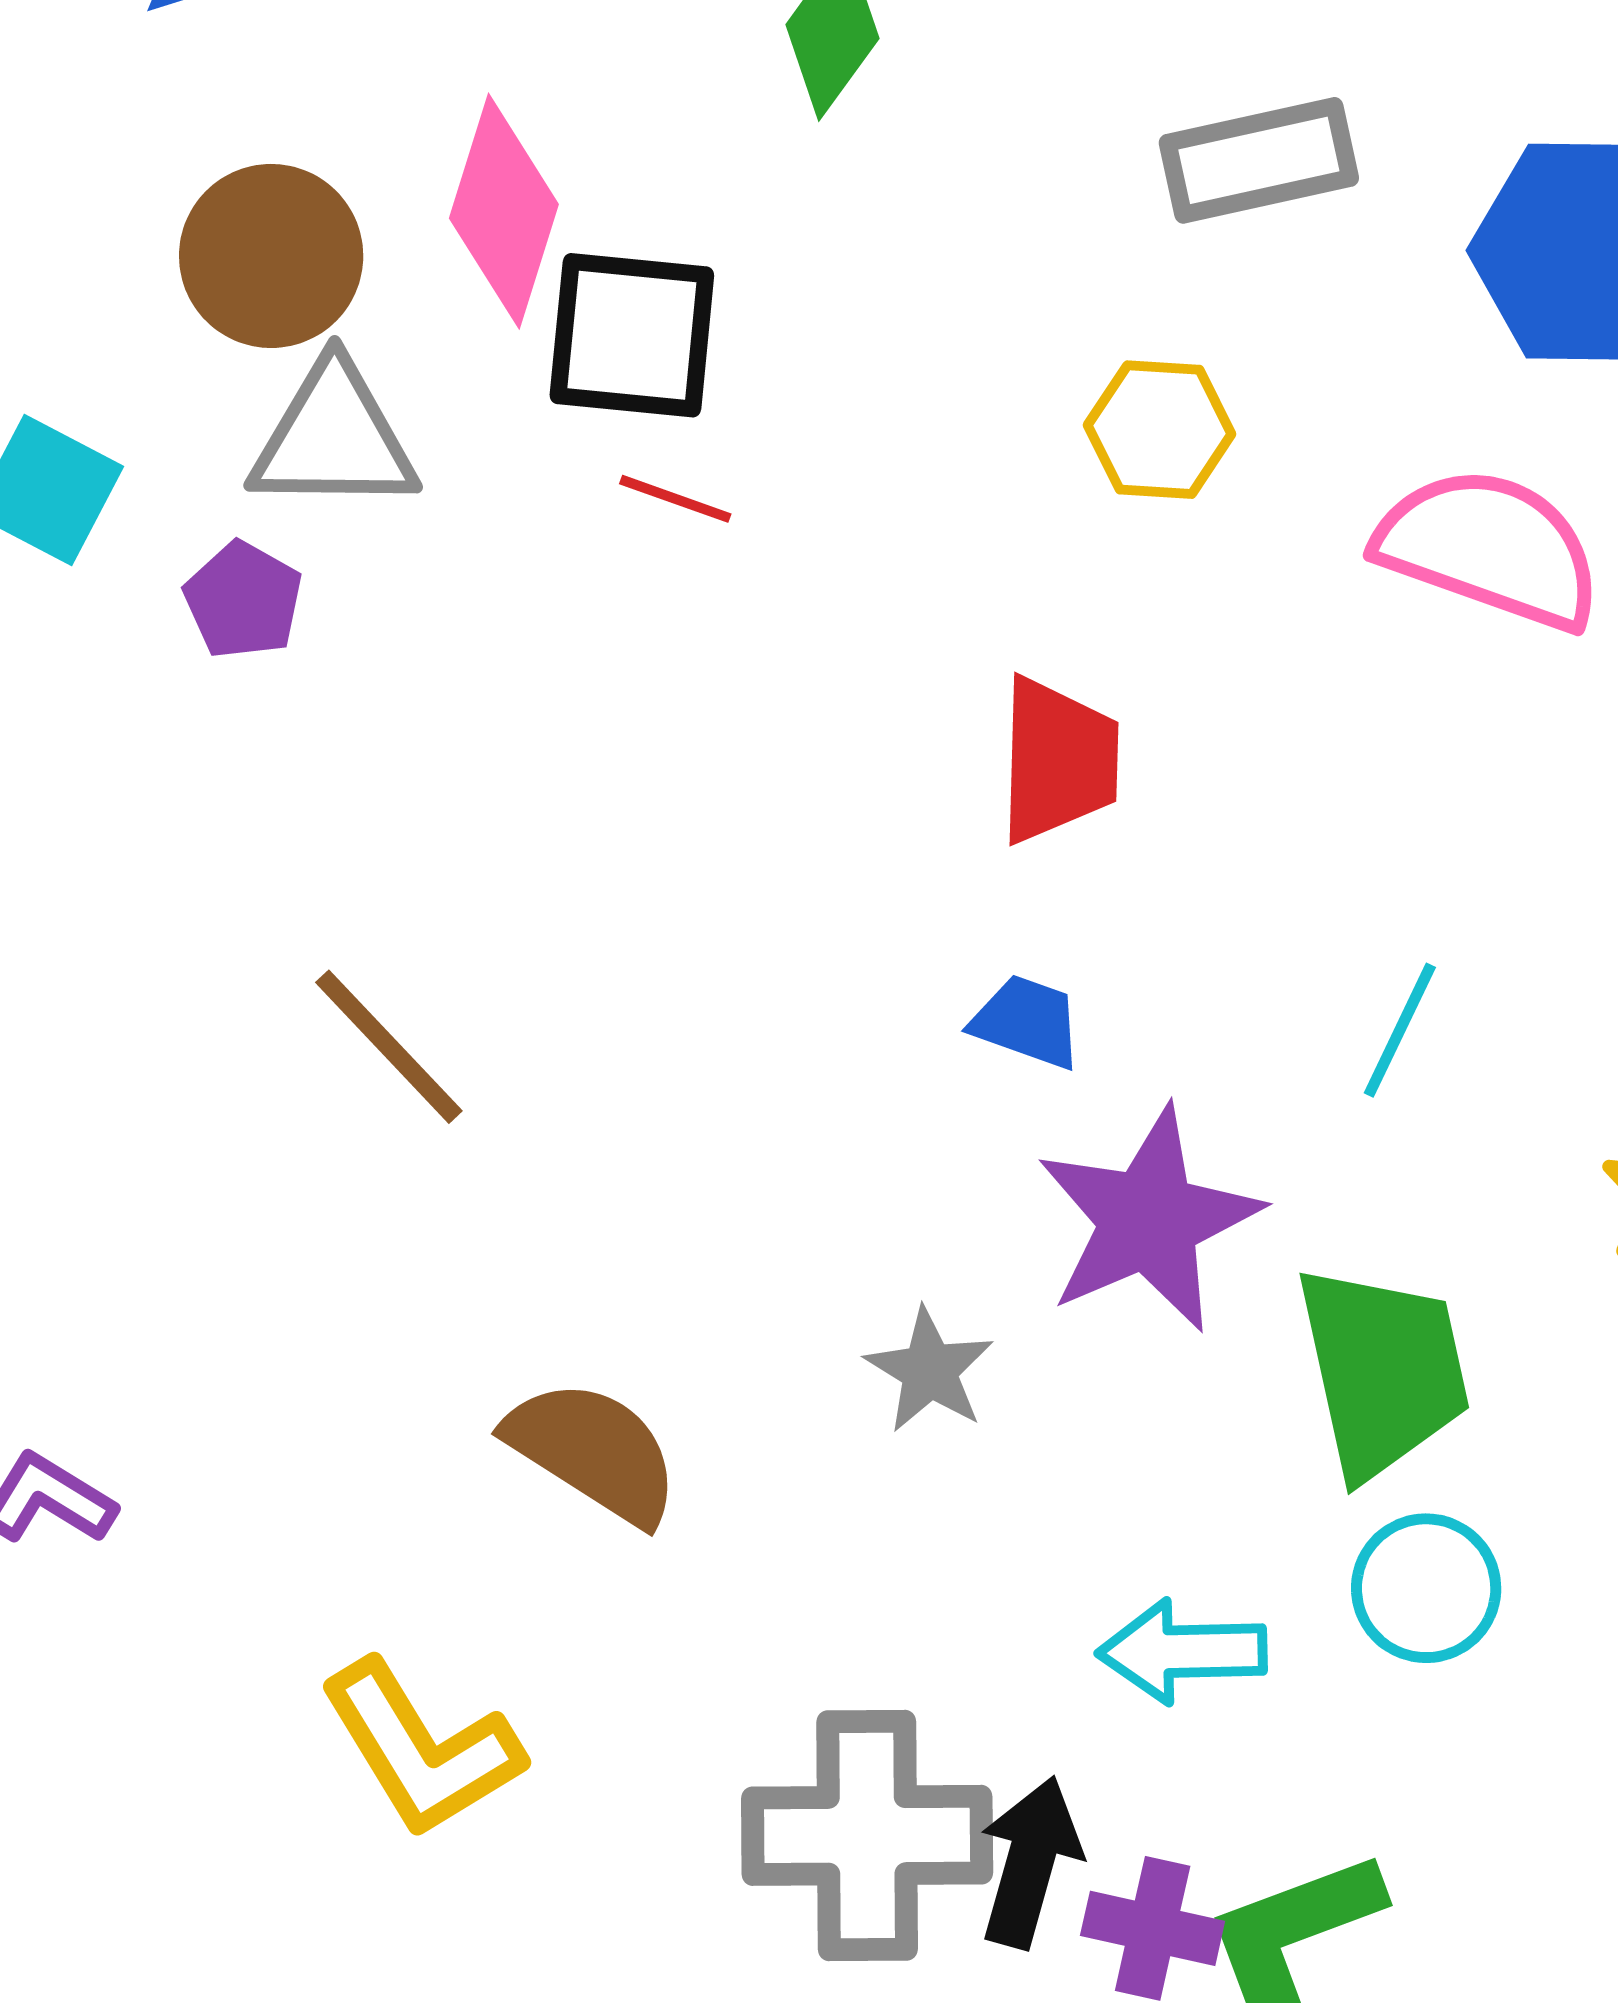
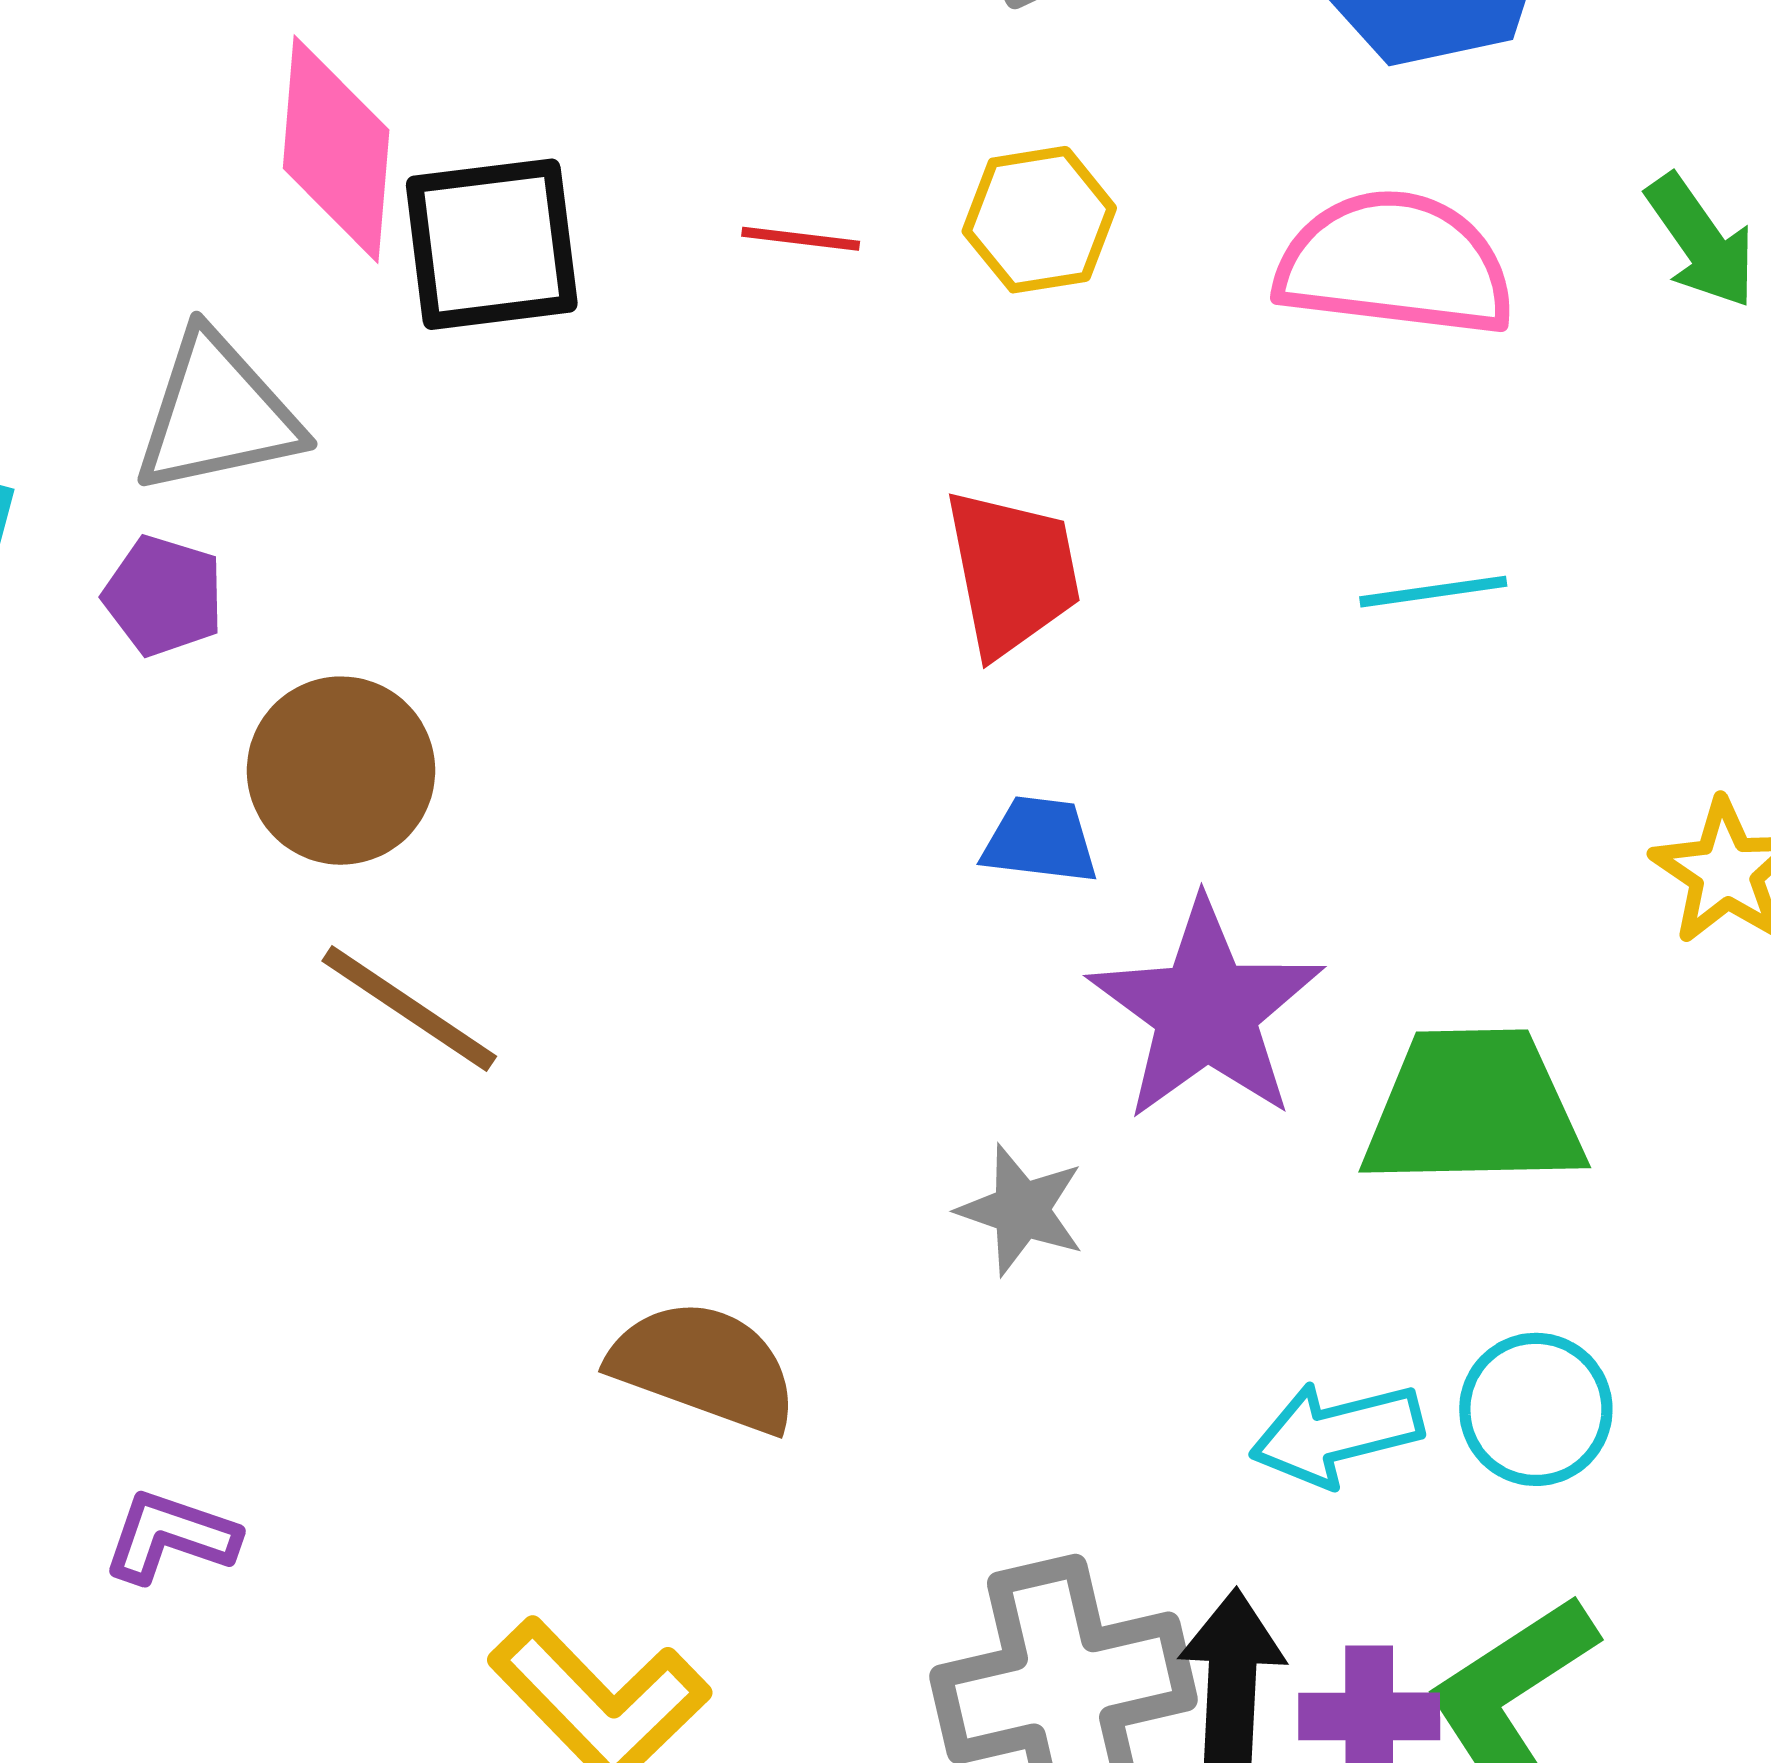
brown circle: (271, 256) -> (341, 771), moved
red line: (675, 499) -> (801, 239), moved
cyan line: (1400, 1030) -> (1433, 592), moved, turned 69
green trapezoid: (1383, 1371) -> (1474, 1109), turned -66
cyan circle: (1426, 1588) -> (1536, 1409), moved

